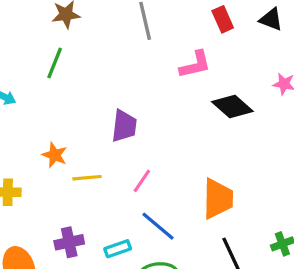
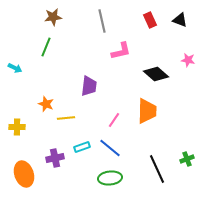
pink L-shape: (195, 65) -> (121, 51), moved
pink line: (142, 181) -> (114, 120), moved
orange trapezoid: (218, 199) -> (147, 111), moved
cyan rectangle: (118, 249) -> (82, 147), moved

